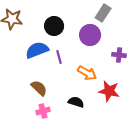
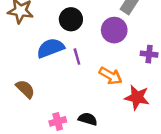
brown semicircle: (39, 88) -> (25, 89), moved
black semicircle: (76, 102) -> (88, 119), moved

